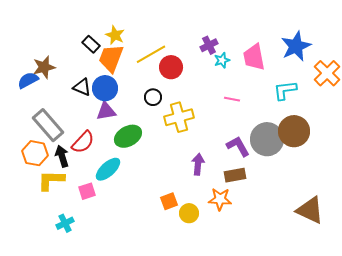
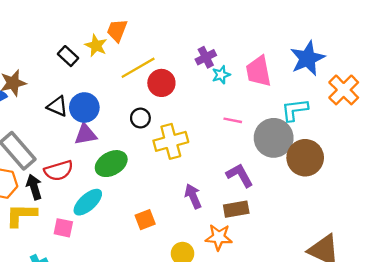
orange trapezoid: (111, 58) -> (117, 30), moved, size x0.7
gray circle: (267, 139) -> (274, 138), moved
red semicircle: (83, 142) -> (59, 171), turned 30
purple arrow: (198, 164) -> (193, 196), turned -30
pink square: (87, 191) -> (63, 228), turned 30
orange square: (169, 201) -> (145, 220), moved

